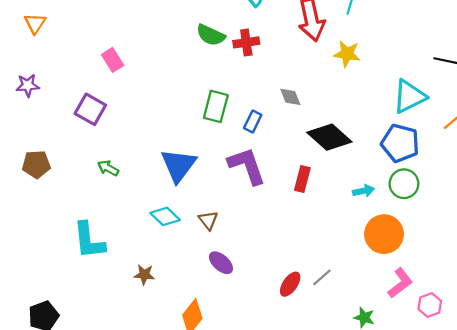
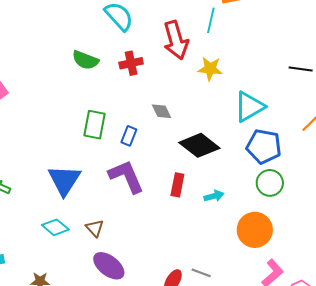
red cross: (246, 42) -> (131, 63), moved
cyan triangle: (409, 96) -> (249, 107), moved
cyan arrow: (364, 191) -> (214, 196), moved
purple ellipse: (221, 263) -> (109, 266), size x1.4
gray line: (322, 277) -> (201, 273), turned 66

